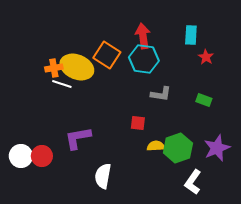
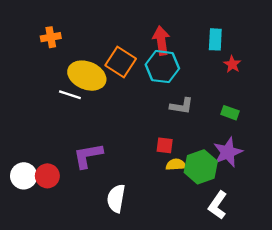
orange cross: (54, 68) -> (51, 37), moved
red square: (138, 123) -> (165, 145), moved
purple star: (217, 148) -> (228, 152), moved

